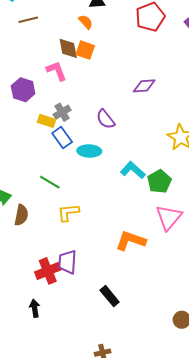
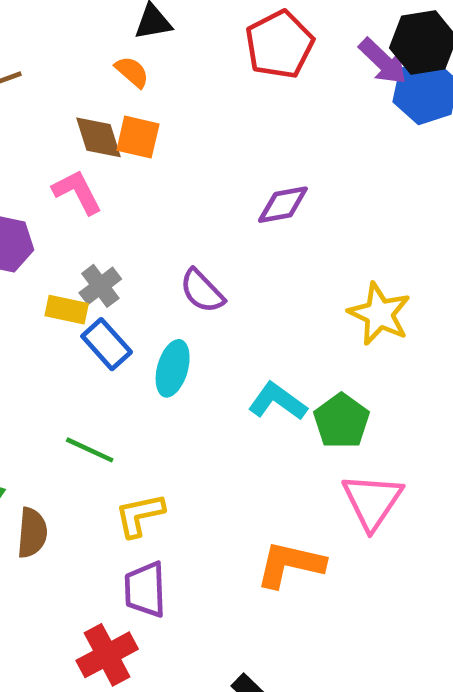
cyan ellipse: (89, 151) -> (173, 368), turned -70
purple trapezoid: (67, 262) -> (145, 590), moved

